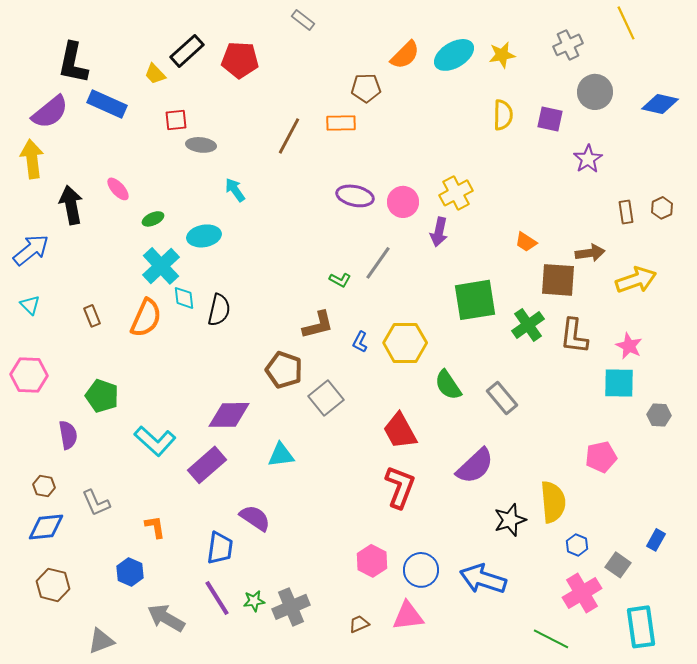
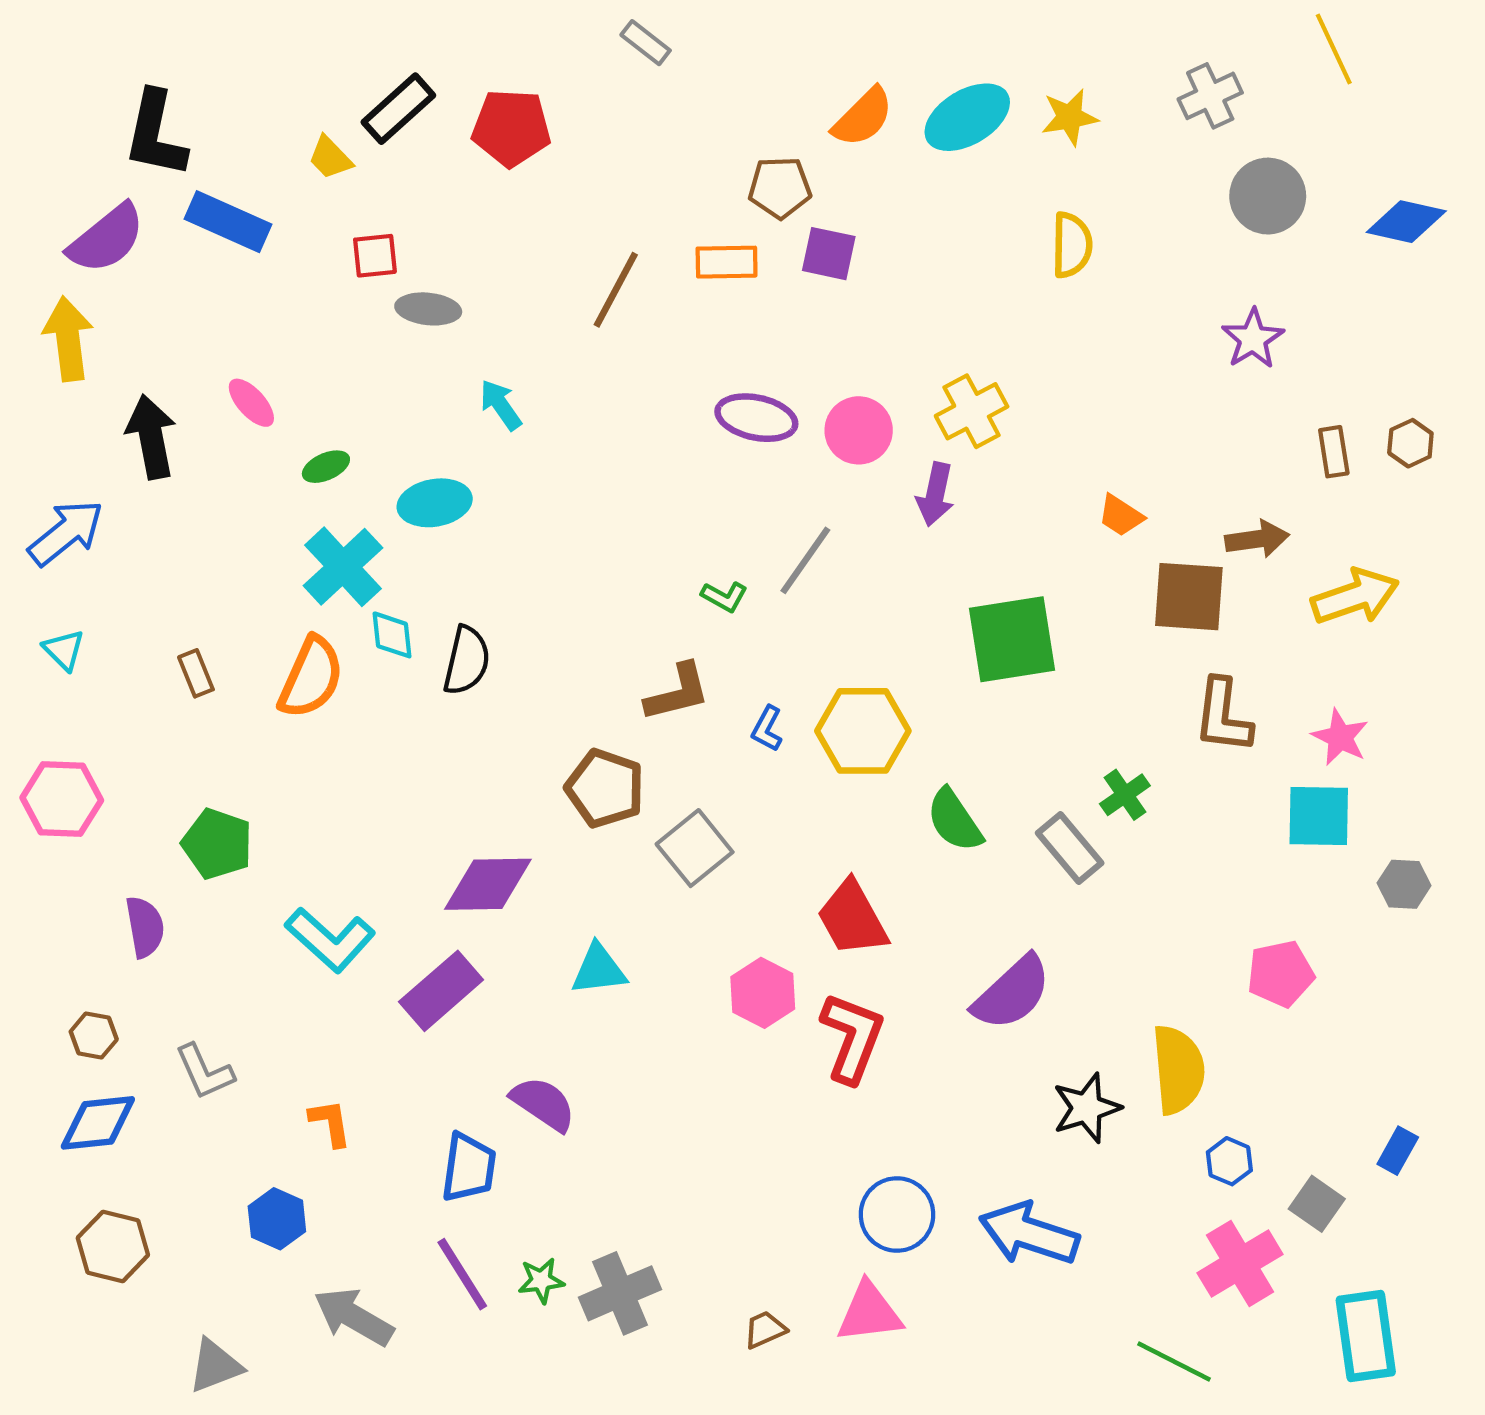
purple square: (550, 119) -> (829, 254), moved
green cross: (528, 325) -> (1125, 795), moved, size x0.7
pink hexagon: (372, 561) -> (763, 993), moved

